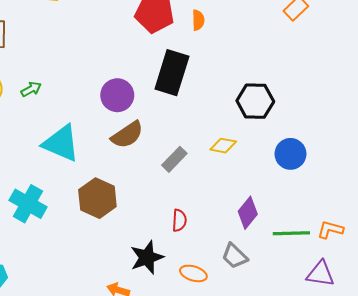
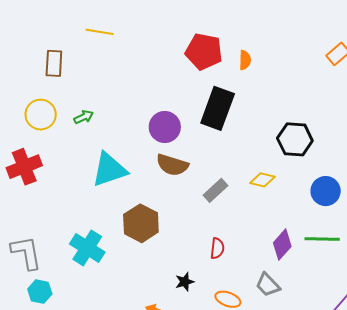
brown semicircle: (127, 135) -> (172, 165), turned 48
cyan triangle: (61, 143) -> (109, 170), turned -45
cyan cross: (28, 204) -> (87, 248), moved
green line: (291, 233) -> (322, 239), moved
black star: (147, 257) -> (185, 282), size x0.6

